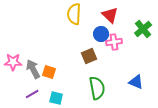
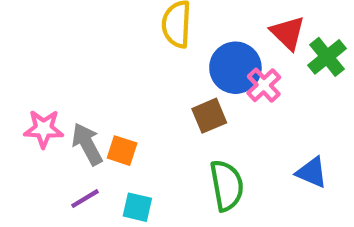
red triangle: (110, 15) -> (288, 33), moved
blue circle: (101, 34) -> (235, 68), size x1.5
pink cross: (114, 42) -> (264, 85), turned -35

